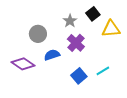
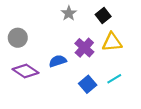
gray star: (70, 21) -> (69, 13), moved
yellow triangle: (111, 29) -> (112, 42), moved
gray circle: (38, 34) -> (18, 38), moved

